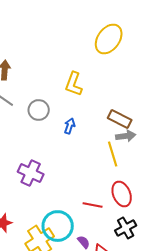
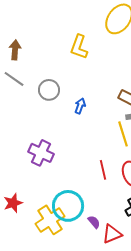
yellow L-shape: (74, 84) -> (79, 47), moved
red line: (93, 205) -> (103, 170), moved, turned 66

